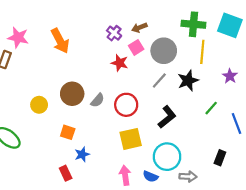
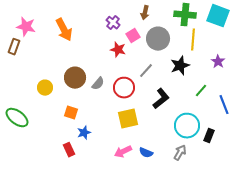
brown arrow: (139, 28) -> (145, 13), moved, turned -56
gray line: (159, 81) -> (146, 71), moved
cyan circle: (167, 157) -> (187, 126), moved
pink arrow: (125, 175) -> (123, 152), turned -108
gray arrow: (188, 176) -> (180, 153), turned -63

